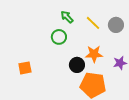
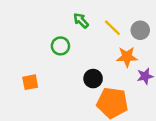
green circle: (59, 37) -> (60, 46), moved
orange star: (94, 54) -> (127, 57), moved

